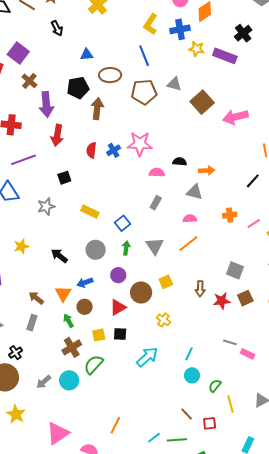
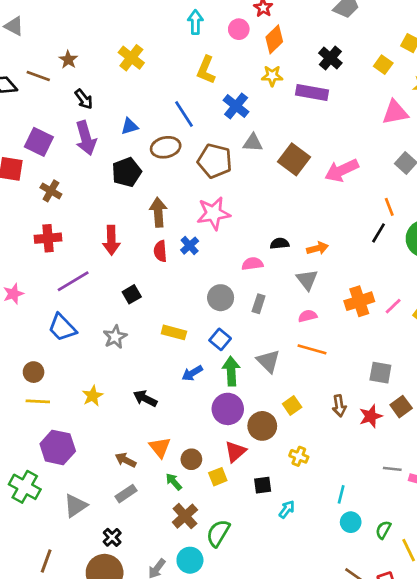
blue cross: (180, 29) -> (236, 106), moved, turned -30
yellow star: (197, 49) -> (272, 76), moved
blue line: (144, 56) -> (184, 114), moved
brown cross: (29, 81) -> (51, 191), moved
brown pentagon: (144, 92) -> (215, 161), turned 30
purple arrow: (46, 104) -> (86, 138), moved
brown arrow: (97, 109) -> (158, 212), moved
pink star: (140, 144) -> (213, 213), moved
black line: (253, 181) -> (379, 233), moved
gray triangle: (195, 192) -> (307, 280), turned 48
orange cross: (230, 215) -> (359, 301), size x1.5
orange line: (188, 244) -> (312, 349), turned 65
green arrow: (126, 248) -> (231, 371), size x1.5
gray circle: (96, 250) -> (221, 298), moved
purple circle: (118, 275) -> (228, 409), size x1.5
blue arrow: (85, 283) -> (192, 373), moved
gray rectangle: (32, 323) -> (126, 494), turned 49
black square: (120, 334) -> (263, 485), moved
yellow square: (99, 335) -> (218, 477), moved
cyan arrow: (147, 357) -> (287, 509), size x0.6

